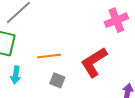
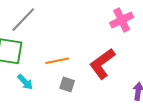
cyan arrow: (16, 75) -> (25, 82), turned -48

